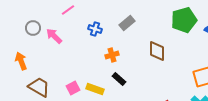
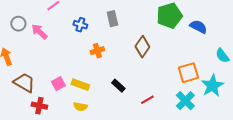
gray rectangle: (127, 23) -> (112, 19), turned -63
brown diamond: (157, 51) -> (142, 47), turned 35
black rectangle: (119, 79) -> (118, 86), moved

